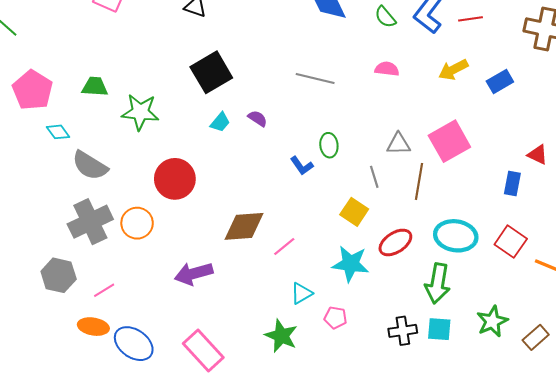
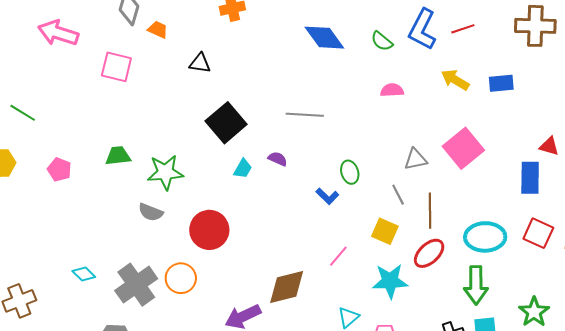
yellow arrow: (453, 70) -> (455, 80), turned 68
gray line: (315, 79) -> (305, 115), moved
blue rectangle: (500, 82) -> (501, 83), turned 35
pink pentagon: (32, 90) -> (59, 170), size x0.6
cyan diamond: (58, 132) -> (84, 274), moved
gray semicircle: (90, 166) -> (151, 212), moved, size x0.7
brown line: (419, 181) -> (430, 211), moved
blue rectangle: (512, 183) -> (530, 178), size x1.4
brown diamond: (244, 226) -> (287, 287), moved
pink line: (284, 246) -> (338, 256), moved

